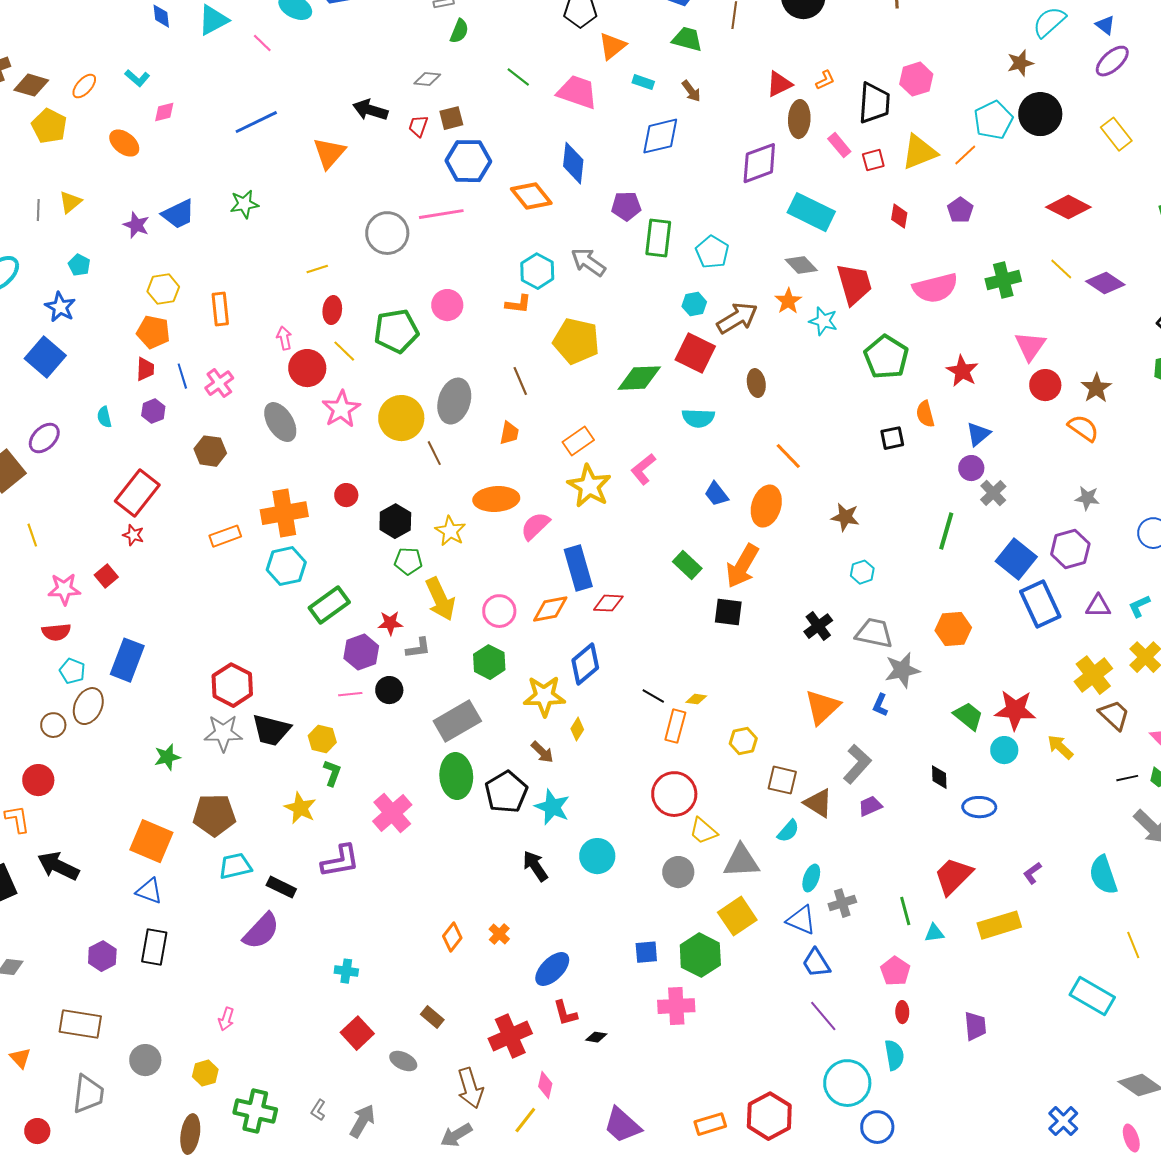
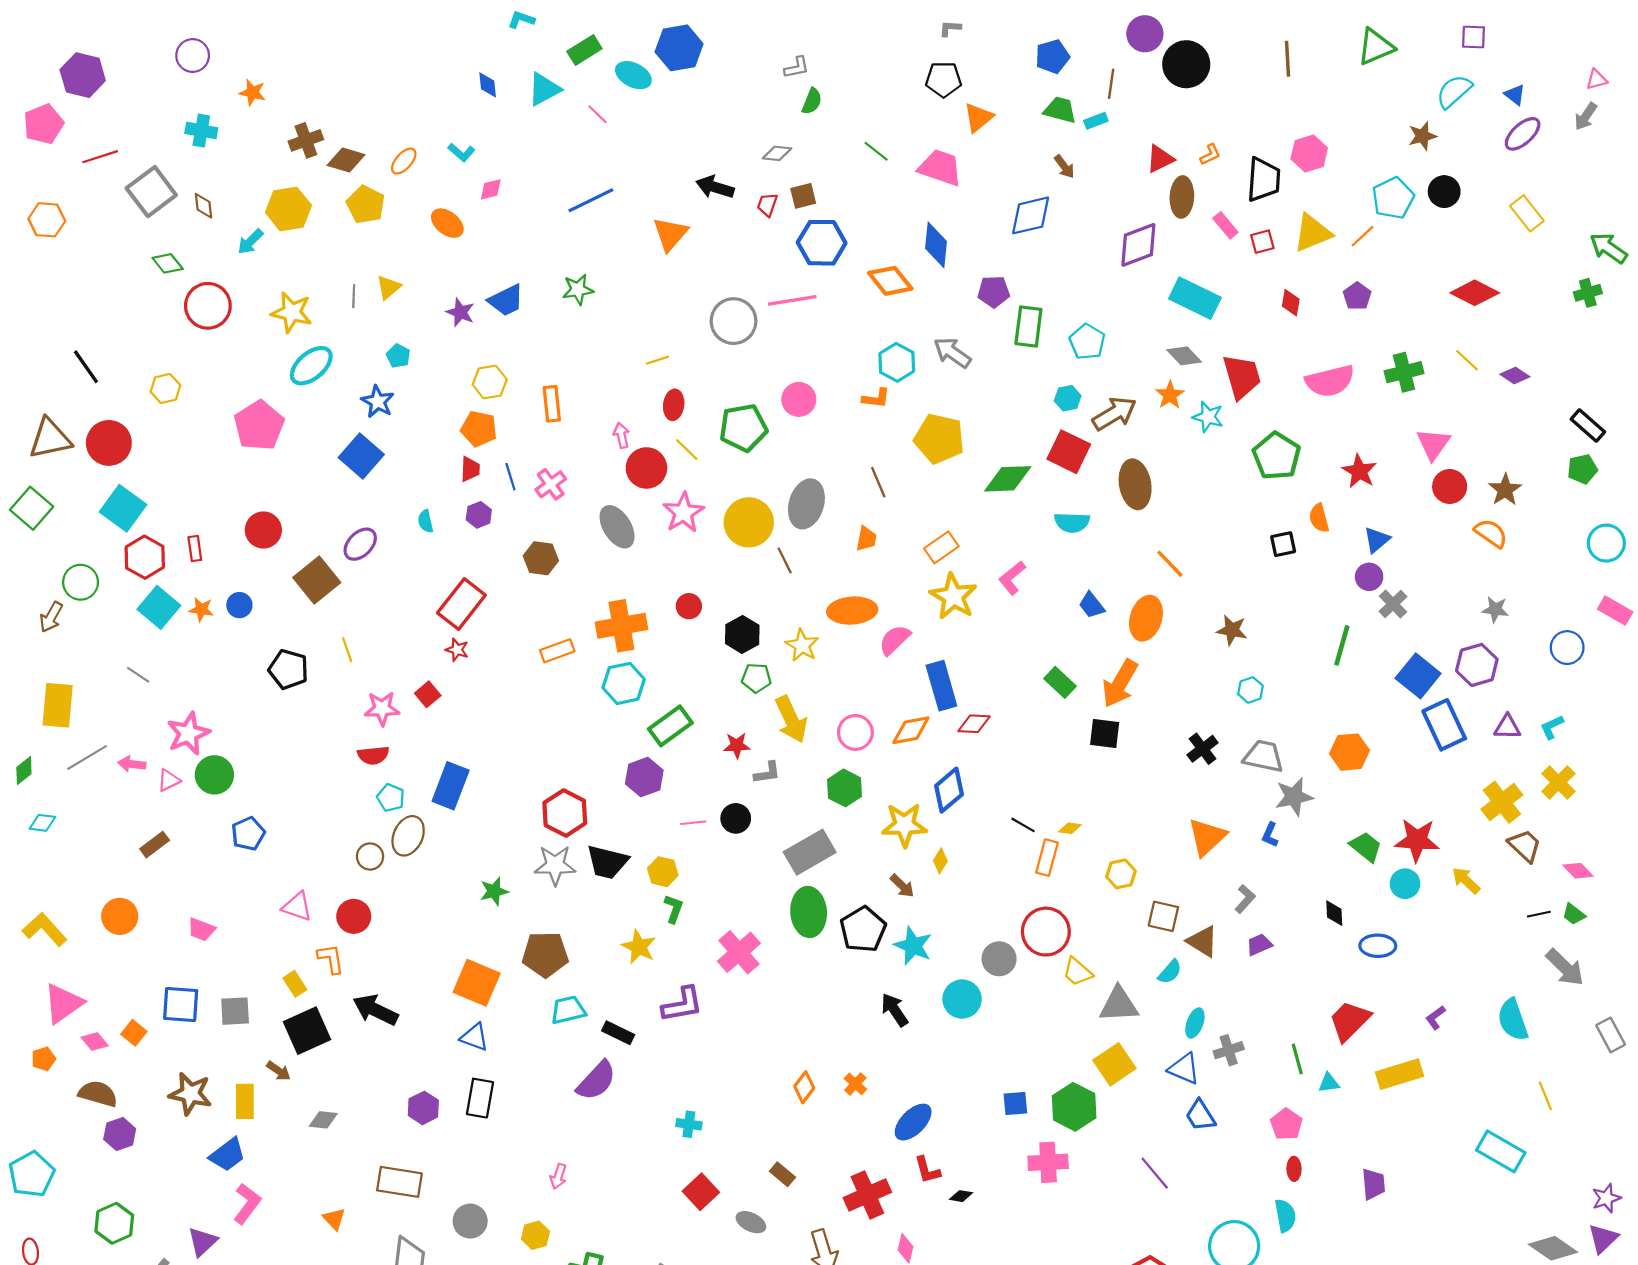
cyan rectangle: (643, 82) -> (1096, 121), moved, turned -40
black circle: (1040, 114) -> (1444, 192), size x0.7
purple diamond: (1105, 283) -> (1515, 375), size x0.7
brown ellipse: (756, 383) -> (1135, 484), size x1.6
purple hexagon: (361, 652) -> (644, 777), moved
gray L-shape: (857, 764) -> (1245, 899), size x0.7
gray circle: (678, 872) -> (999, 959), moved
purple line: (823, 1016) -> (1155, 1173), moved

